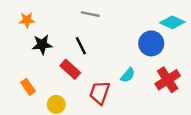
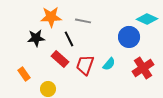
gray line: (90, 14) -> (83, 21), moved
orange star: (27, 20) -> (51, 17), moved, size x1.5
red trapezoid: (100, 93) -> (85, 65), moved

